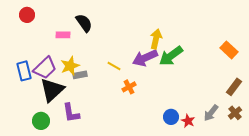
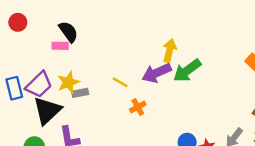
black semicircle: (84, 23) -> (68, 32), moved

